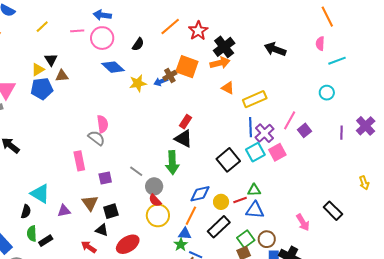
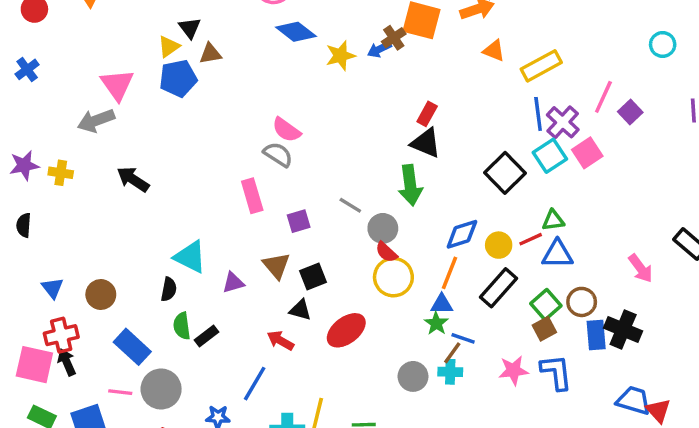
pink semicircle: (103, 124) -> (286, 130), turned 138

